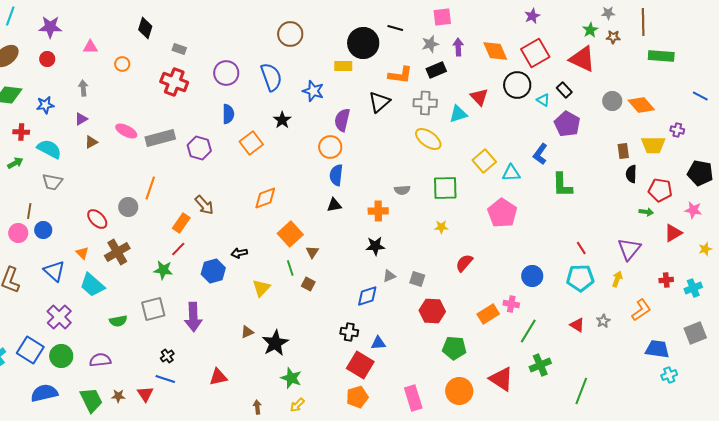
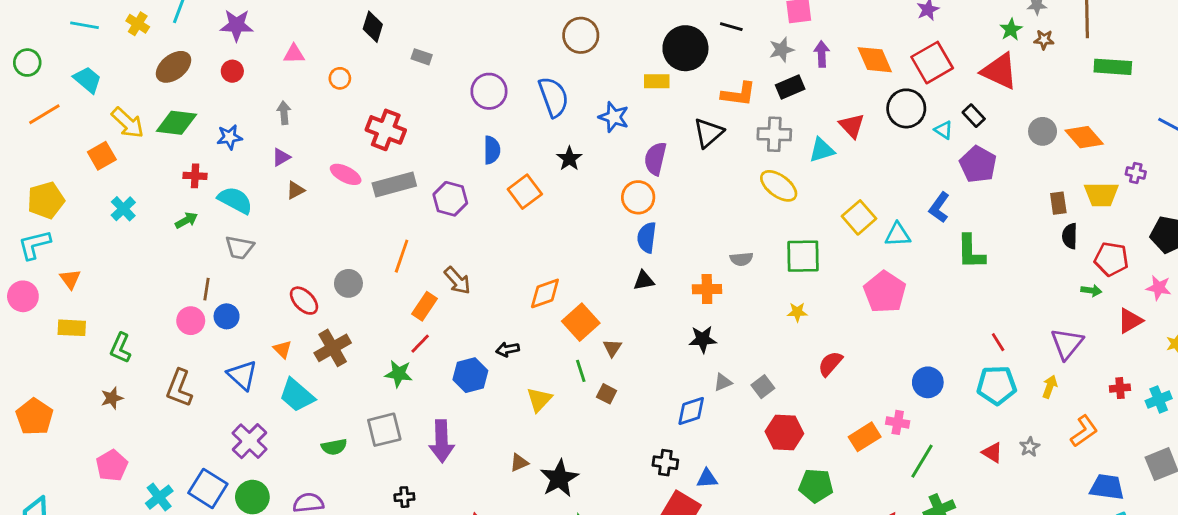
red cross: (174, 82) -> (386, 130), moved
orange line: (150, 188) -> (402, 256), moved
orange diamond: (265, 198) -> (545, 293), moved
gray square: (417, 279) -> (763, 387), turned 35
black cross: (167, 356) -> (404, 497), turned 32

